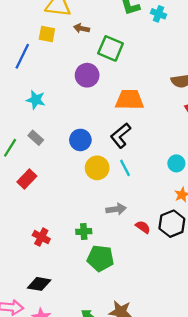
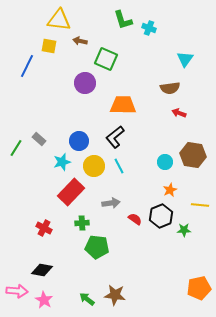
cyan star: (36, 100) -> (62, 162), moved, turned -30
red rectangle: (27, 179) -> (71, 192), moved, size x1.5

